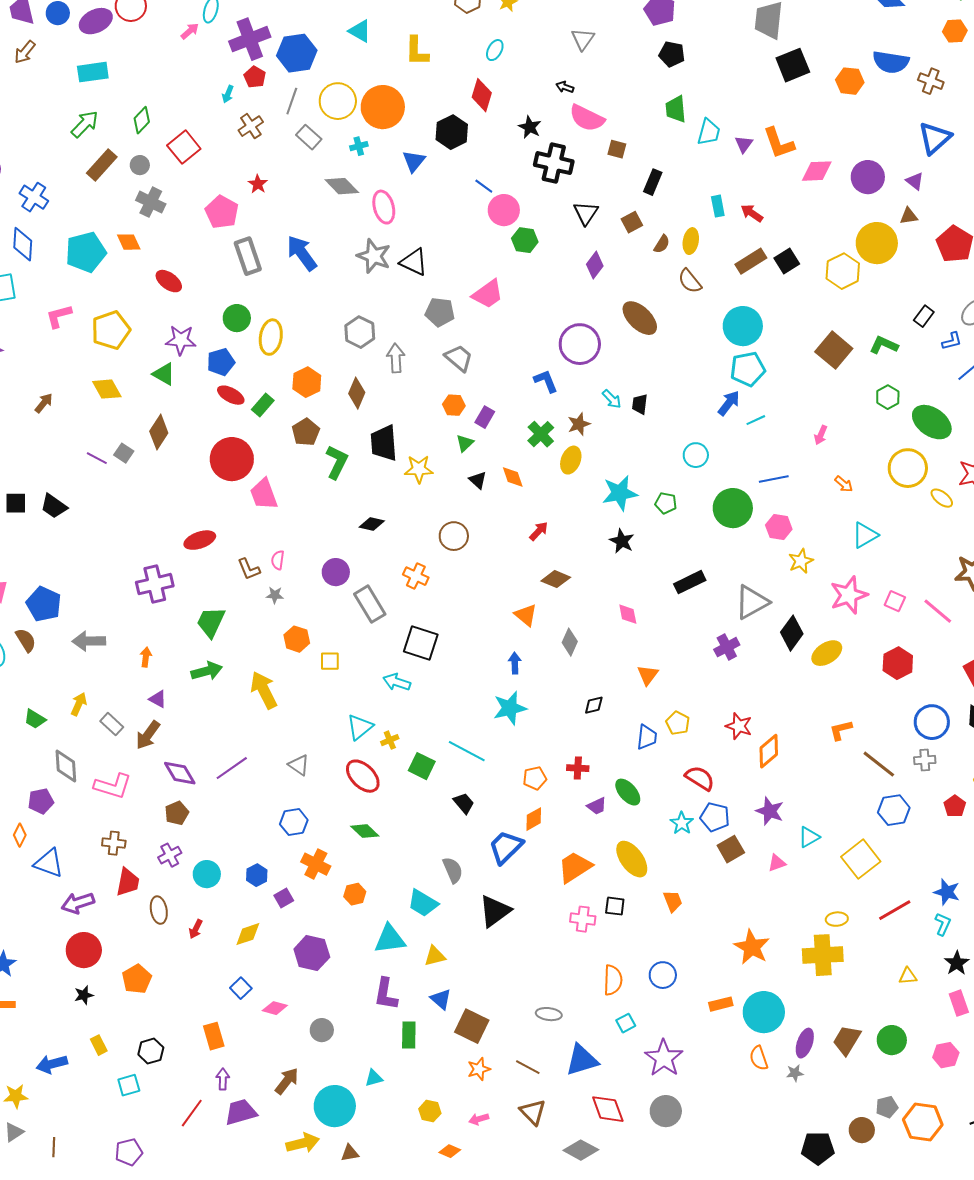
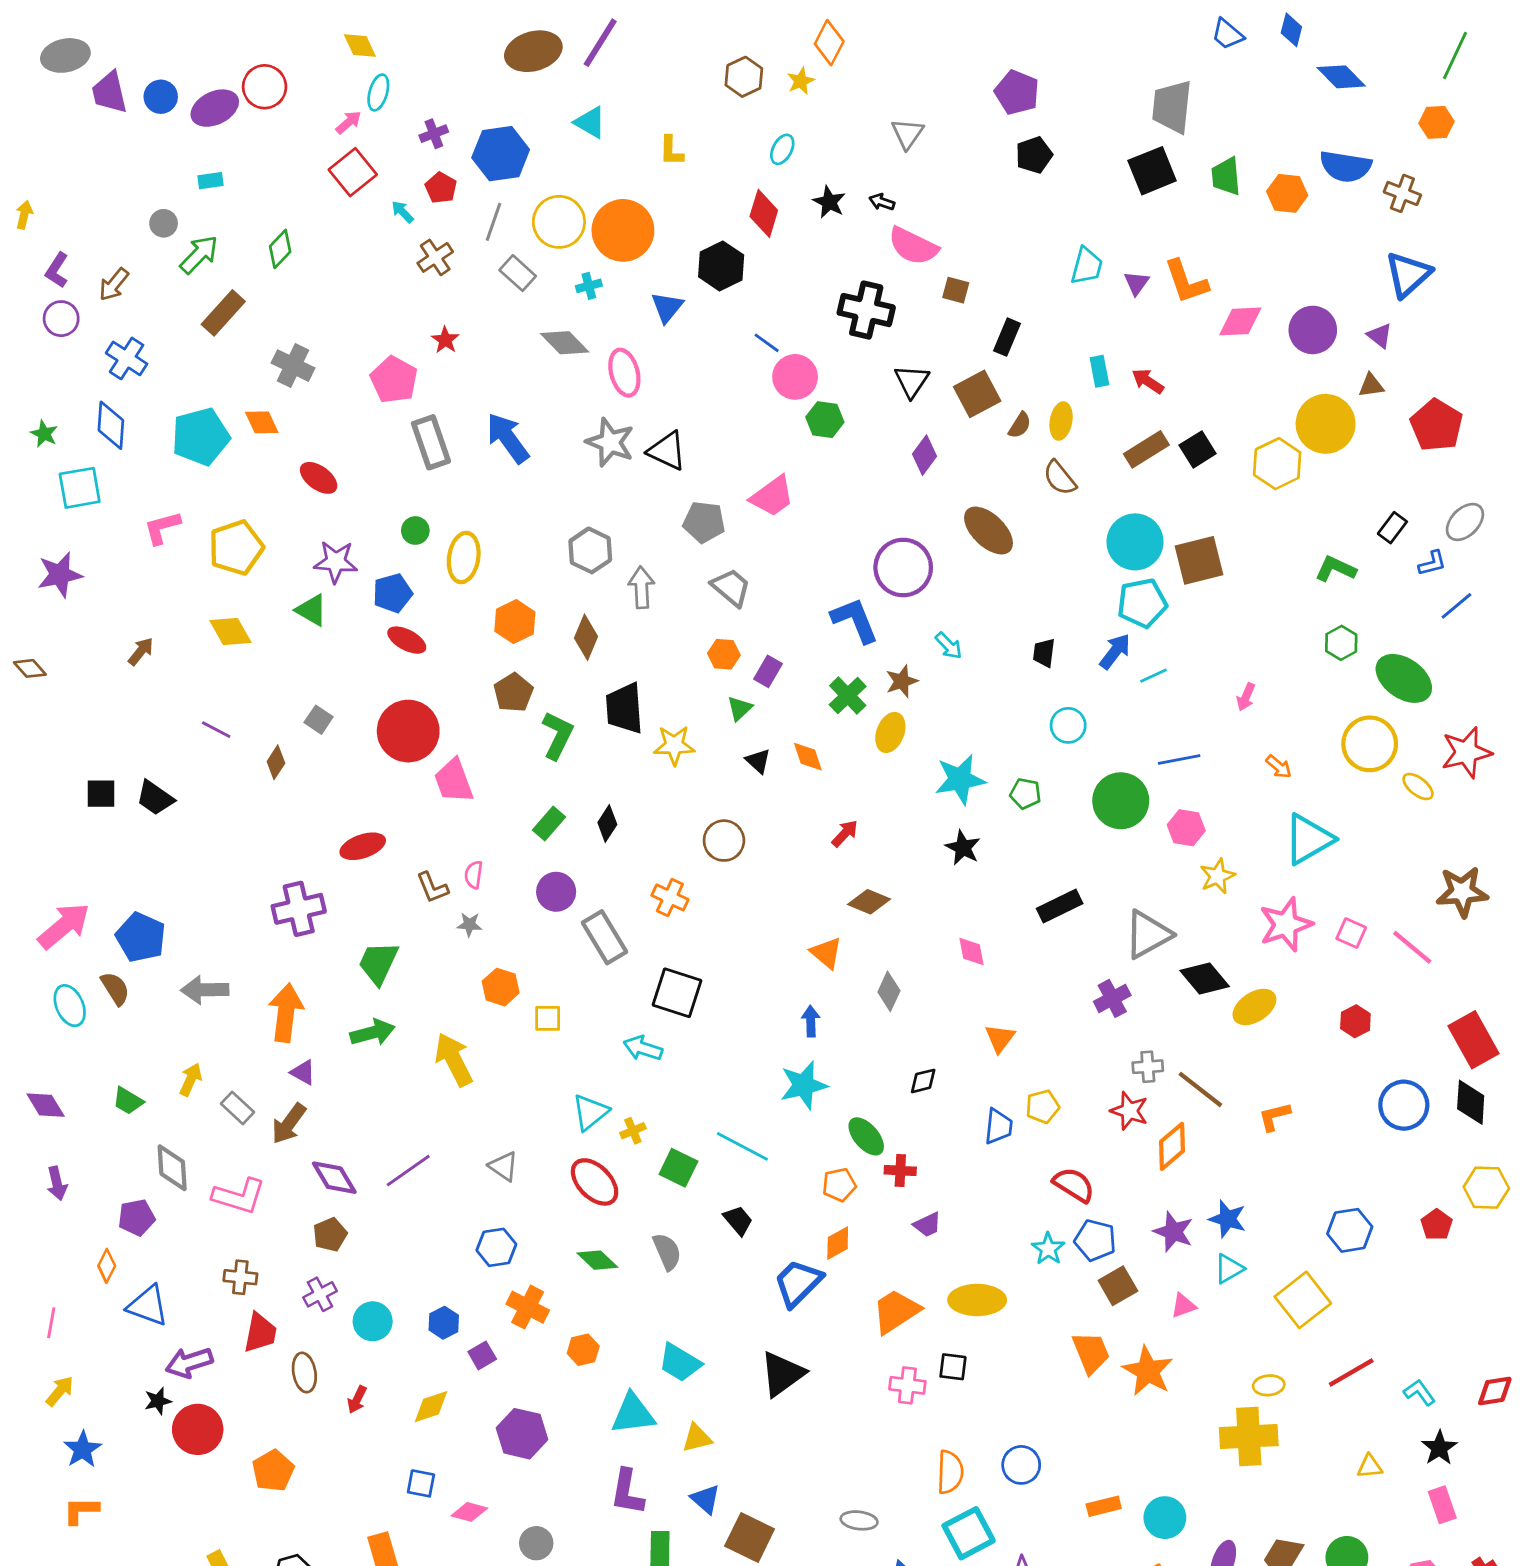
purple cross: (250, 39) -> (434, 134), size x0.5
yellow L-shape: (417, 51) -> (671, 151), size x0.7
brown arrow: (25, 52) -> (114, 284), moved
black pentagon: (672, 54) -> (1034, 155), turned -30
black square: (793, 65) -> (1152, 171), moved
cyan rectangle: (93, 72) -> (210, 181), size x0.6
cyan arrow: (228, 94) -> (403, 212), turned 114
green trapezoid: (676, 109) -> (1226, 176), moved
black star: (530, 127) -> (829, 202), moved
red square: (184, 147) -> (353, 172), moved
gray circle: (140, 165) -> (164, 223), moved
brown square: (632, 222) -> (977, 394), size x1.5
green circle: (237, 318) -> (415, 531), size x0.7
brown square: (834, 350) -> (1199, 560), moved, turned 36
blue L-shape: (546, 381) -> (855, 620), size x1.4
black trapezoid: (640, 404) -> (1044, 653), moved
green rectangle: (263, 405) -> (549, 824), moved
brown diamond: (159, 432) -> (276, 762), moved, size x0.7
gray square: (124, 453) -> (319, 720), moved
black diamond: (372, 524) -> (607, 824), turned -70
cyan triangle: (865, 535) -> (1309, 839), size x1.4
black diamond: (792, 633) -> (1205, 979), turned -76
orange arrow: (146, 657) -> (286, 1013), size x2.0
red hexagon: (898, 663) -> (1355, 1021), size x0.7
yellow pentagon: (678, 723) -> (1043, 1107), turned 30
gray cross: (925, 760) -> (1148, 1067), moved
brown line: (879, 764) -> (1200, 1089), moved
green ellipse: (628, 792) -> (866, 1136), moved
yellow ellipse: (632, 859) -> (977, 1300), turned -54
gray semicircle: (453, 870) -> (667, 1252), moved
blue star: (947, 892) -> (1227, 1219), moved
orange trapezoid: (673, 901) -> (1091, 1353), moved, size x1.4
cyan L-shape: (943, 924) -> (1419, 1392), turned -60
orange star: (752, 947) -> (1148, 1371), moved
blue square: (241, 988) -> (421, 1483), turned -35
black star: (84, 995) -> (158, 1401), moved
cyan circle: (764, 1012) -> (1165, 1518), size x0.7
cyan square: (626, 1023) -> (969, 1533), size x1.8

